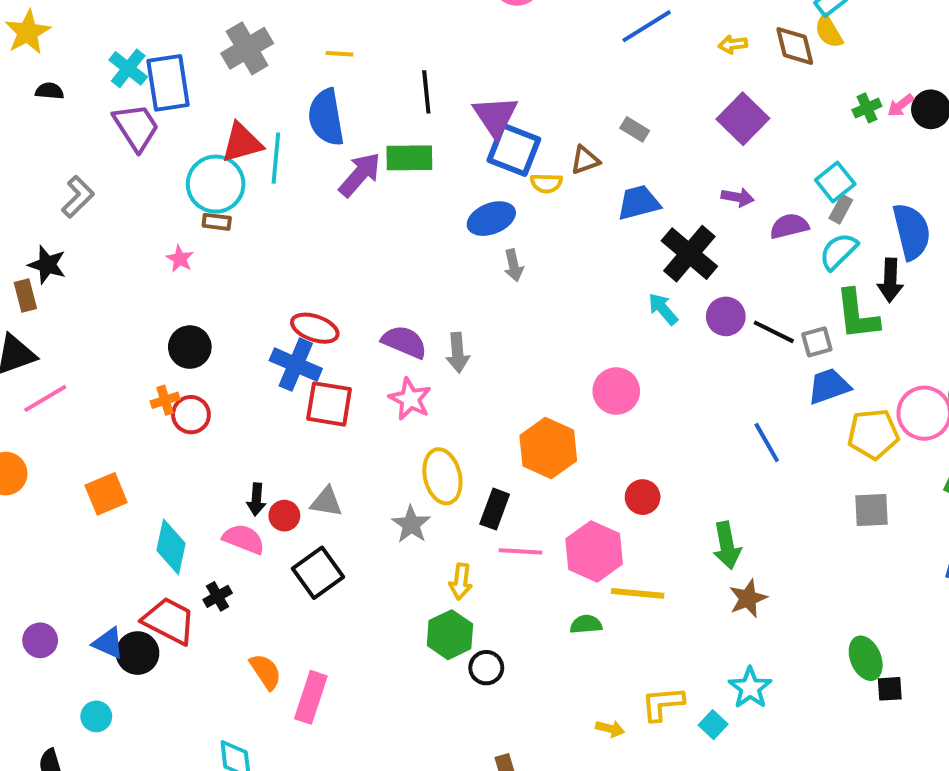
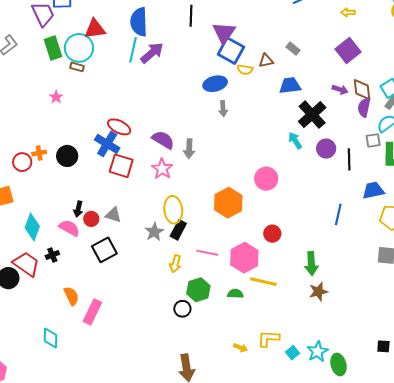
brown diamond: (795, 46) -> (362, 89), moved
cyan line: (276, 158) -> (133, 50), moved
green rectangle: (409, 158) -> (53, 48), moved, turned 65
purple semicircle: (789, 226) -> (364, 107), turned -72
pink star: (180, 259) -> (56, 97), moved
black line: (774, 332) -> (349, 159), turned 55
gray square: (817, 342) -> (373, 140), moved
black circle: (190, 347) -> (67, 156), moved
red circle: (191, 415) -> (22, 162), moved
blue line: (767, 442) -> (338, 214), turned 35
black rectangle: (495, 509) -> (178, 230), moved
green hexagon: (450, 635) -> (198, 290), moved
green ellipse: (866, 658) -> (339, 364), moved
cyan star: (750, 688) -> (317, 352), moved

